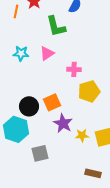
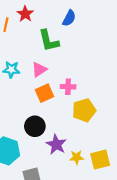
orange square: (52, 102) -> (45, 93), moved
black circle: (29, 106) -> (35, 126), moved

